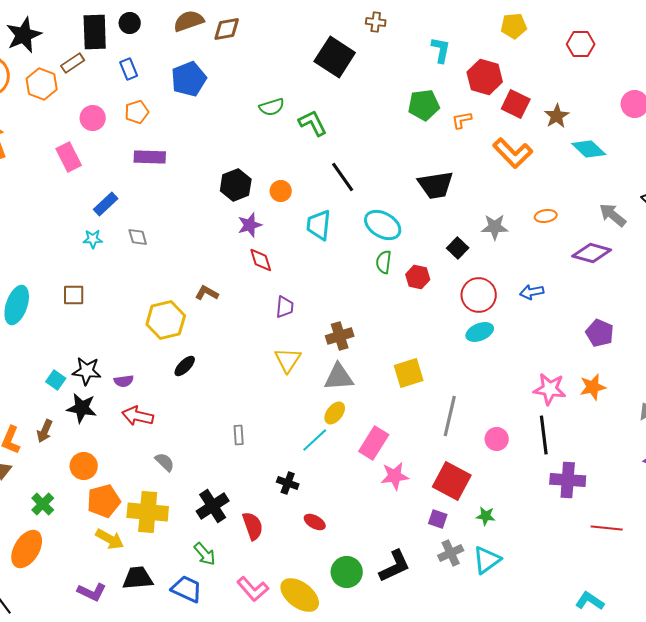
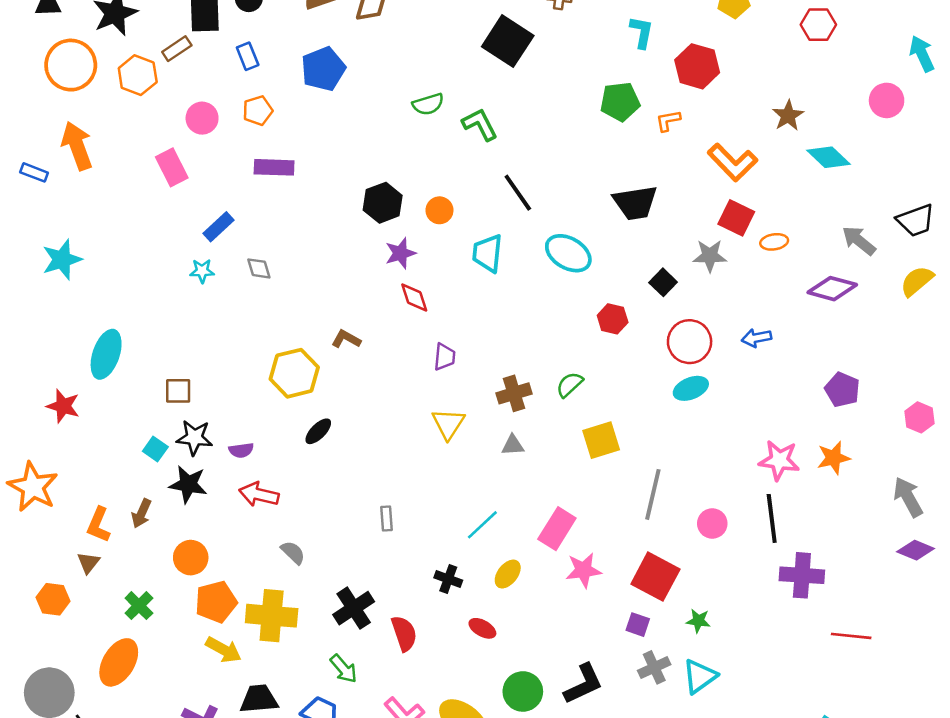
red square: (516, 104) -> (736, 218), moved
green semicircle: (384, 262) -> (570, 385), moved, turned 40
brown square: (74, 295) -> (178, 391), moved
gray triangle: (339, 377) -> (513, 445), size x0.6
yellow ellipse: (335, 413) -> (508, 574), moved

